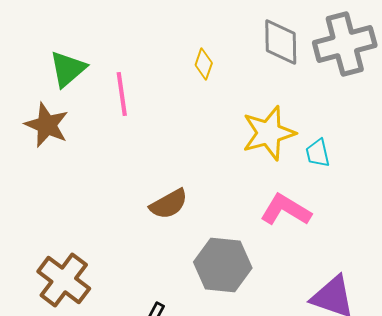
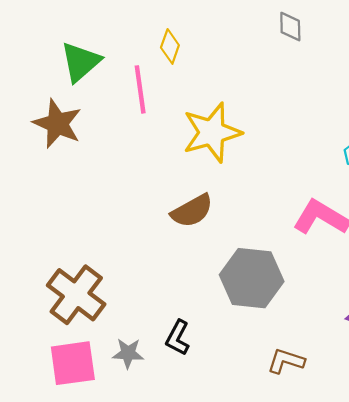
gray diamond: (281, 42) -> (290, 27), moved, size x0.6
yellow diamond: (204, 64) -> (170, 46), moved
yellow star: (269, 133) -> (212, 132), moved

